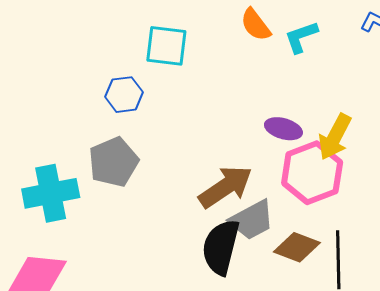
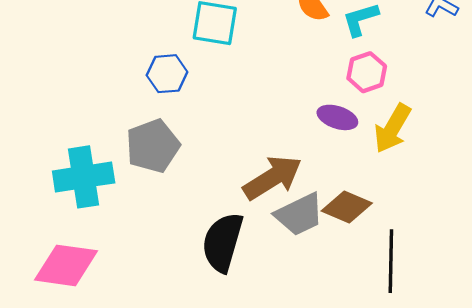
pink hexagon: (312, 173) -> (367, 72), moved, size x0.6
black semicircle: (221, 247) -> (223, 242), moved
brown diamond: (297, 247) -> (347, 207), moved

